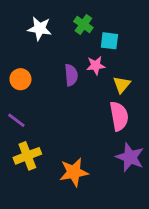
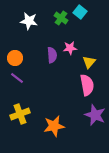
cyan square: (109, 41) -> (80, 12), moved, turned 32
purple line: (16, 120) -> (17, 78), moved

